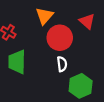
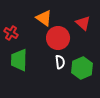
orange triangle: (44, 16) -> (44, 18), turned -36
green hexagon: (81, 86) -> (82, 68), moved

